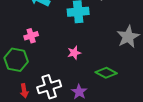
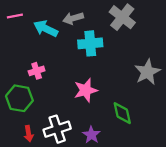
pink star: (74, 53) -> (86, 90), size x1.5
green diamond: (106, 73) -> (122, 113), turned 50

